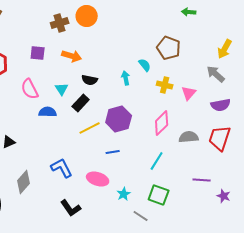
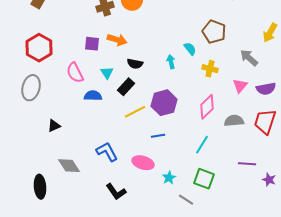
purple square: (38, 53) -> (92, 44), moved
gray arrow: (216, 74) -> (249, 58), moved
pink triangle: (189, 93) -> (240, 86), moved
gray diamond: (24, 182) -> (69, 166), turned -75

